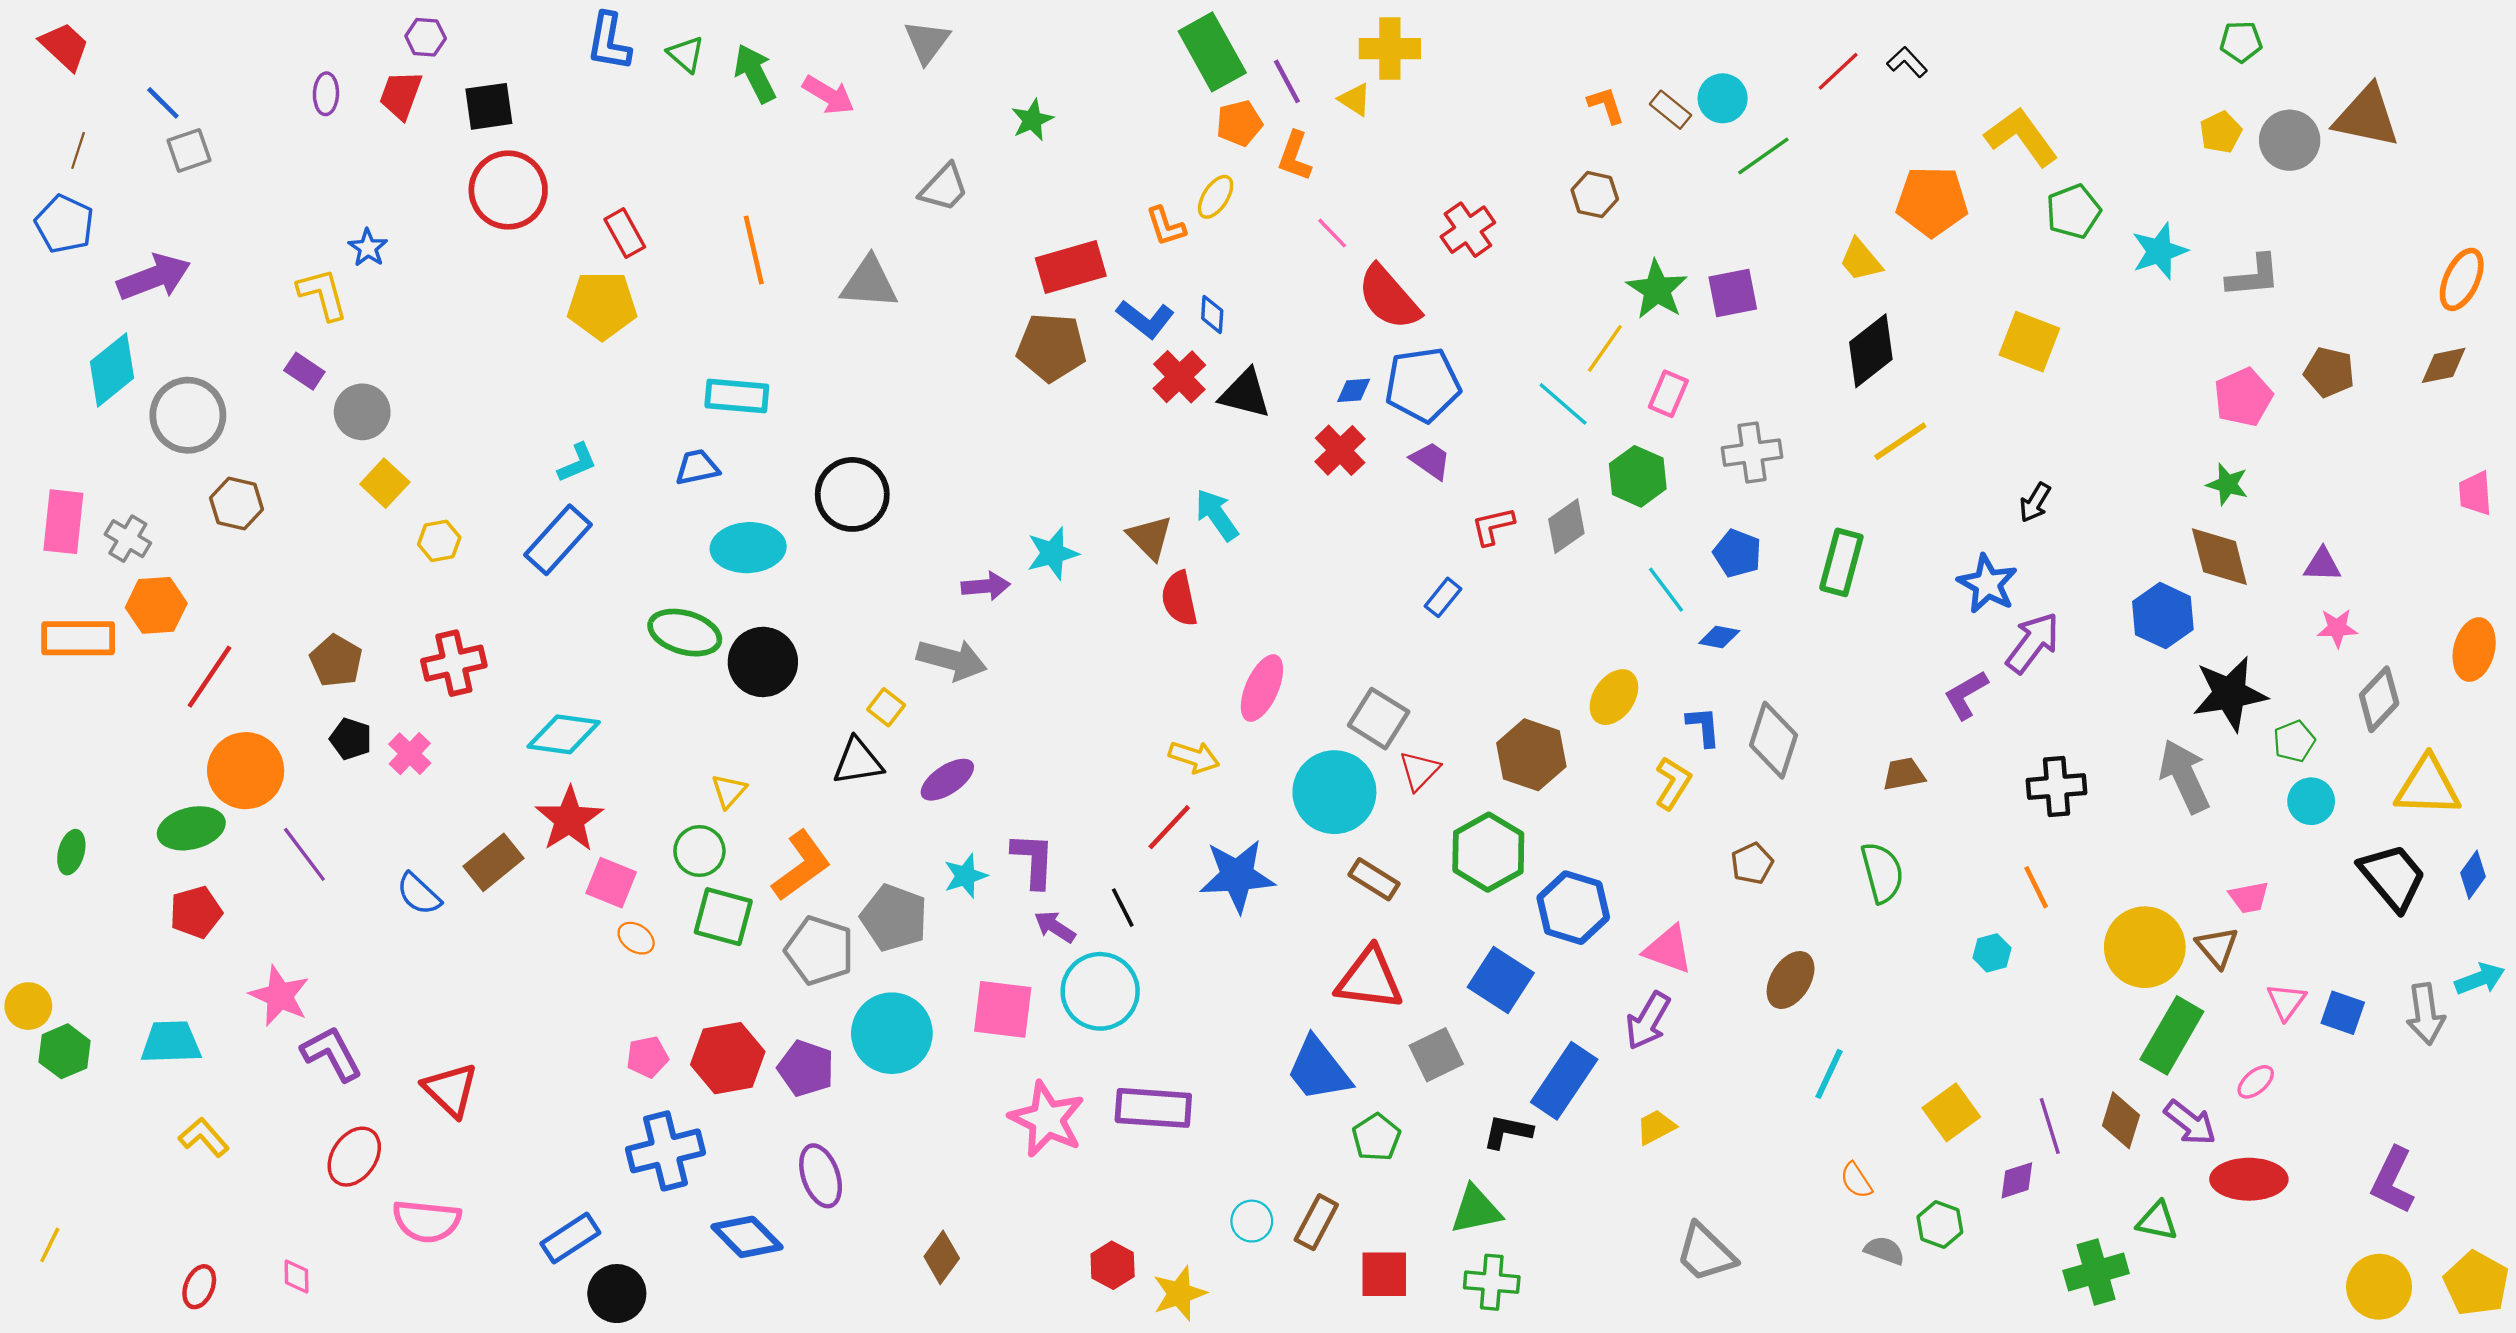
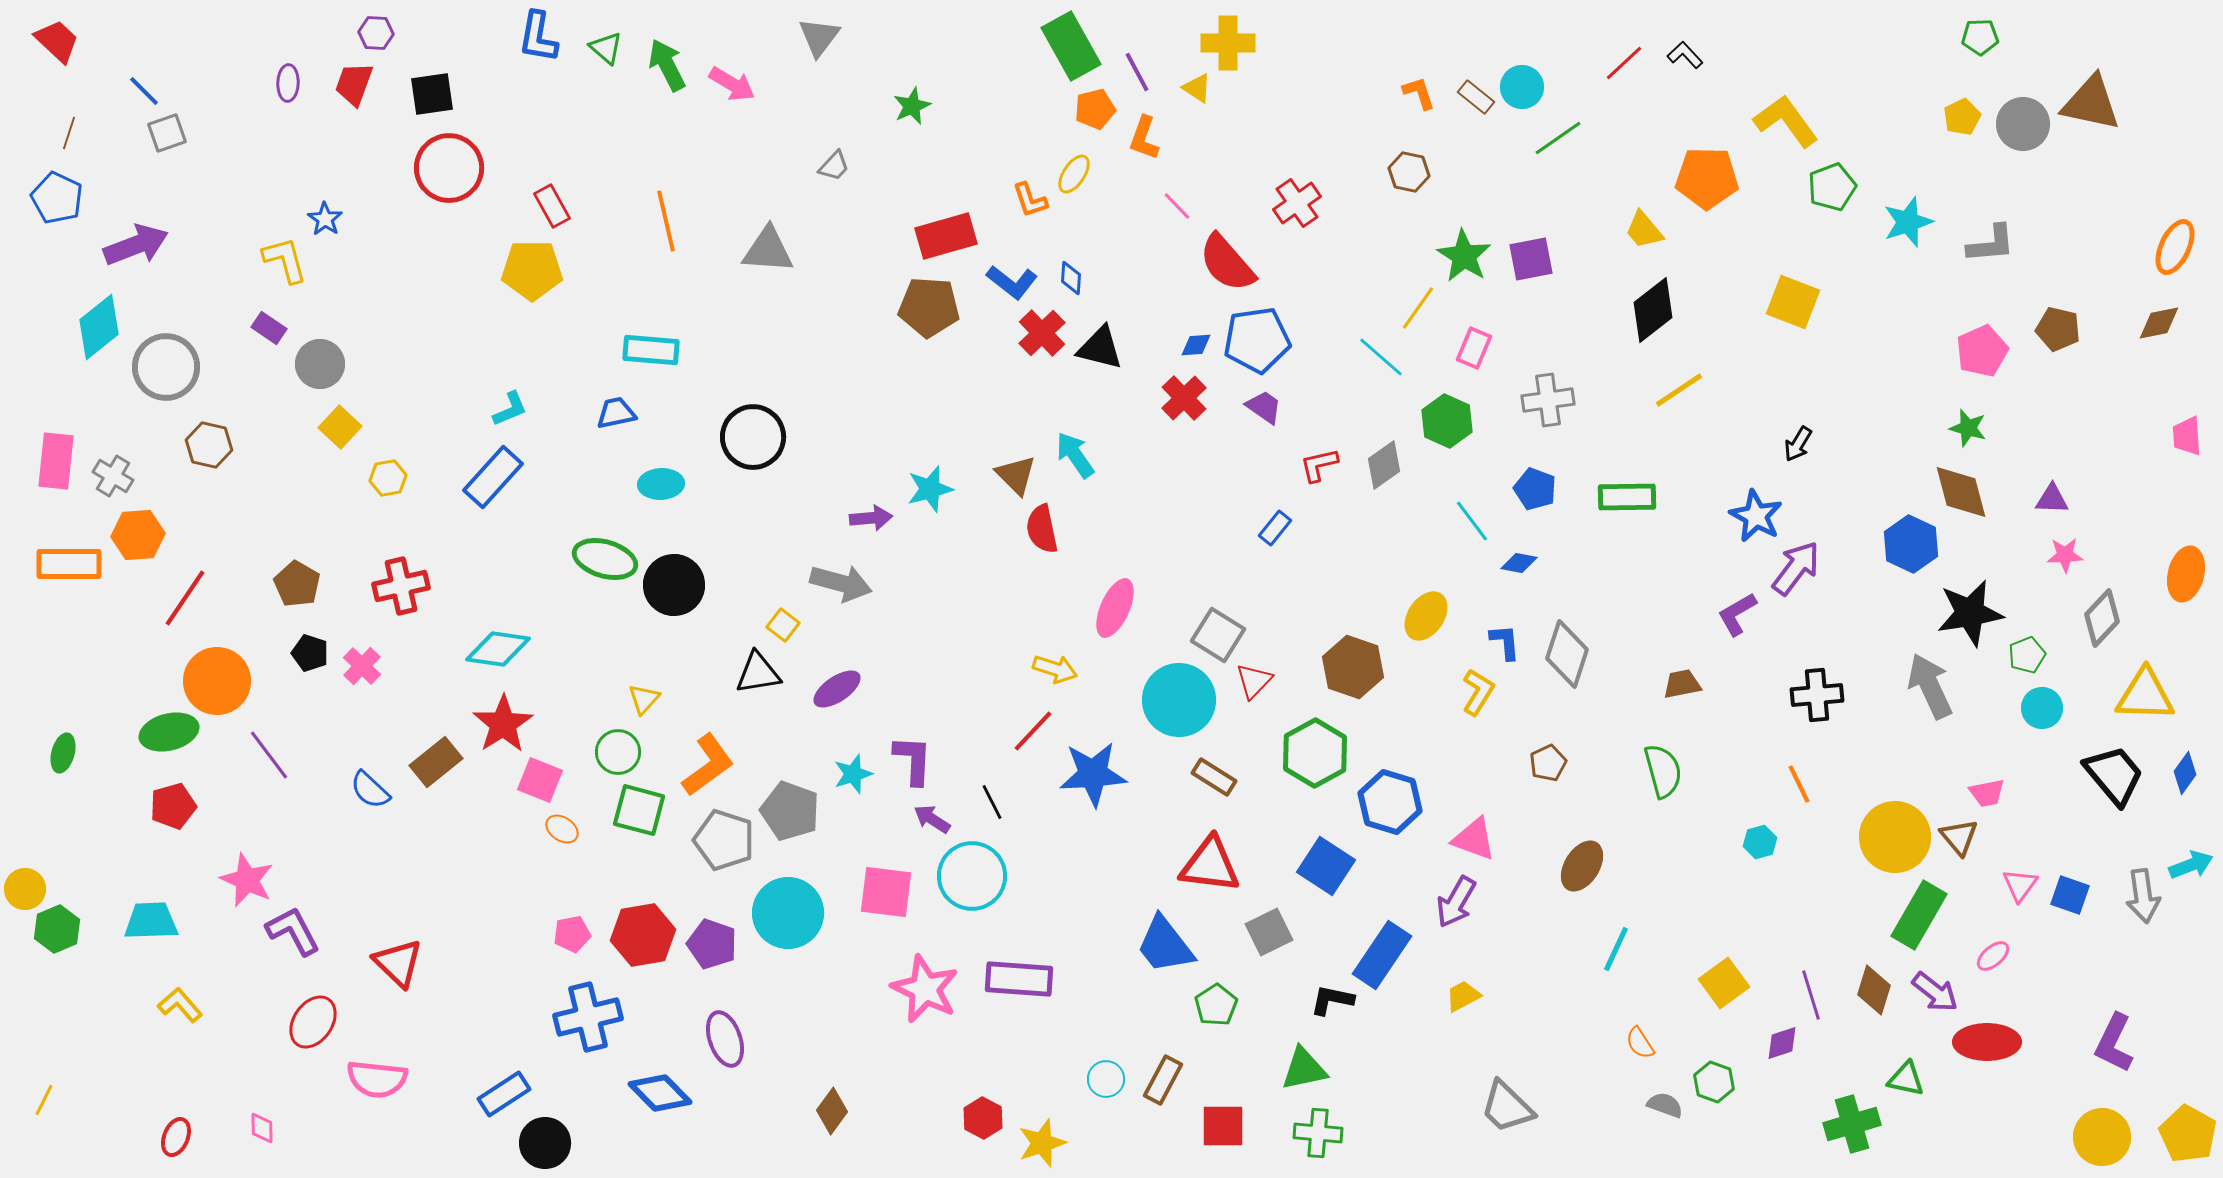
gray trapezoid: (944, 188) -> (834, 166), size x0.7
cyan ellipse: (748, 548) -> (661, 484), size x0.7
green rectangle: (1841, 562) -> (1627, 497), turned 74

